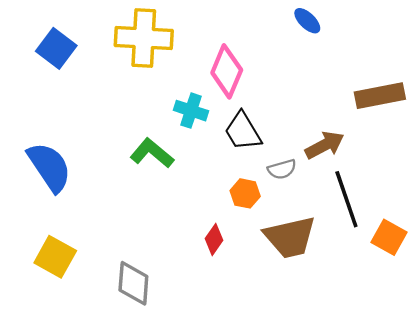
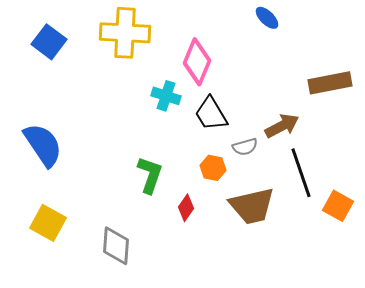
green L-shape: (152, 153) -> (150, 175), moved, turned 69

